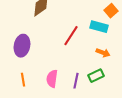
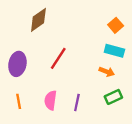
cyan rectangle: (99, 27) -> (114, 51), moved
red line: (71, 36) -> (58, 58), moved
green rectangle: (96, 76) -> (113, 97), moved

